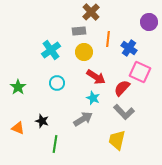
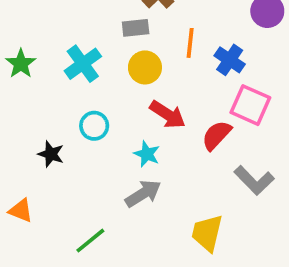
green star: (18, 87) -> (21, 64), moved
cyan star: (93, 98) -> (147, 154), moved
gray L-shape: (124, 112) -> (254, 180), moved
black star: (42, 121) -> (51, 154), moved
green line: (55, 144) -> (90, 241), turned 42

